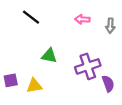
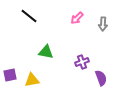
pink arrow: (82, 19) -> (77, 18), turned -48
purple cross: (88, 66) -> (82, 62), size x0.6

